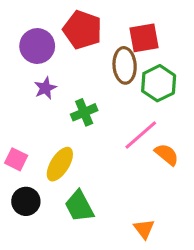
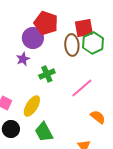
purple circle: (37, 46) -> (33, 38), moved
green hexagon: (159, 83) -> (93, 43), moved
orange semicircle: (167, 154) -> (98, 117), moved

